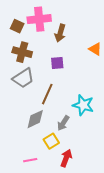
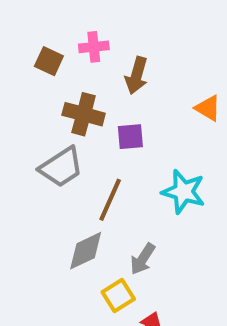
pink cross: (39, 19) -> (94, 47), size x0.6
brown cross: (22, 52) -> (84, 114), moved
cyan star: (83, 105) -> (183, 192), moved

